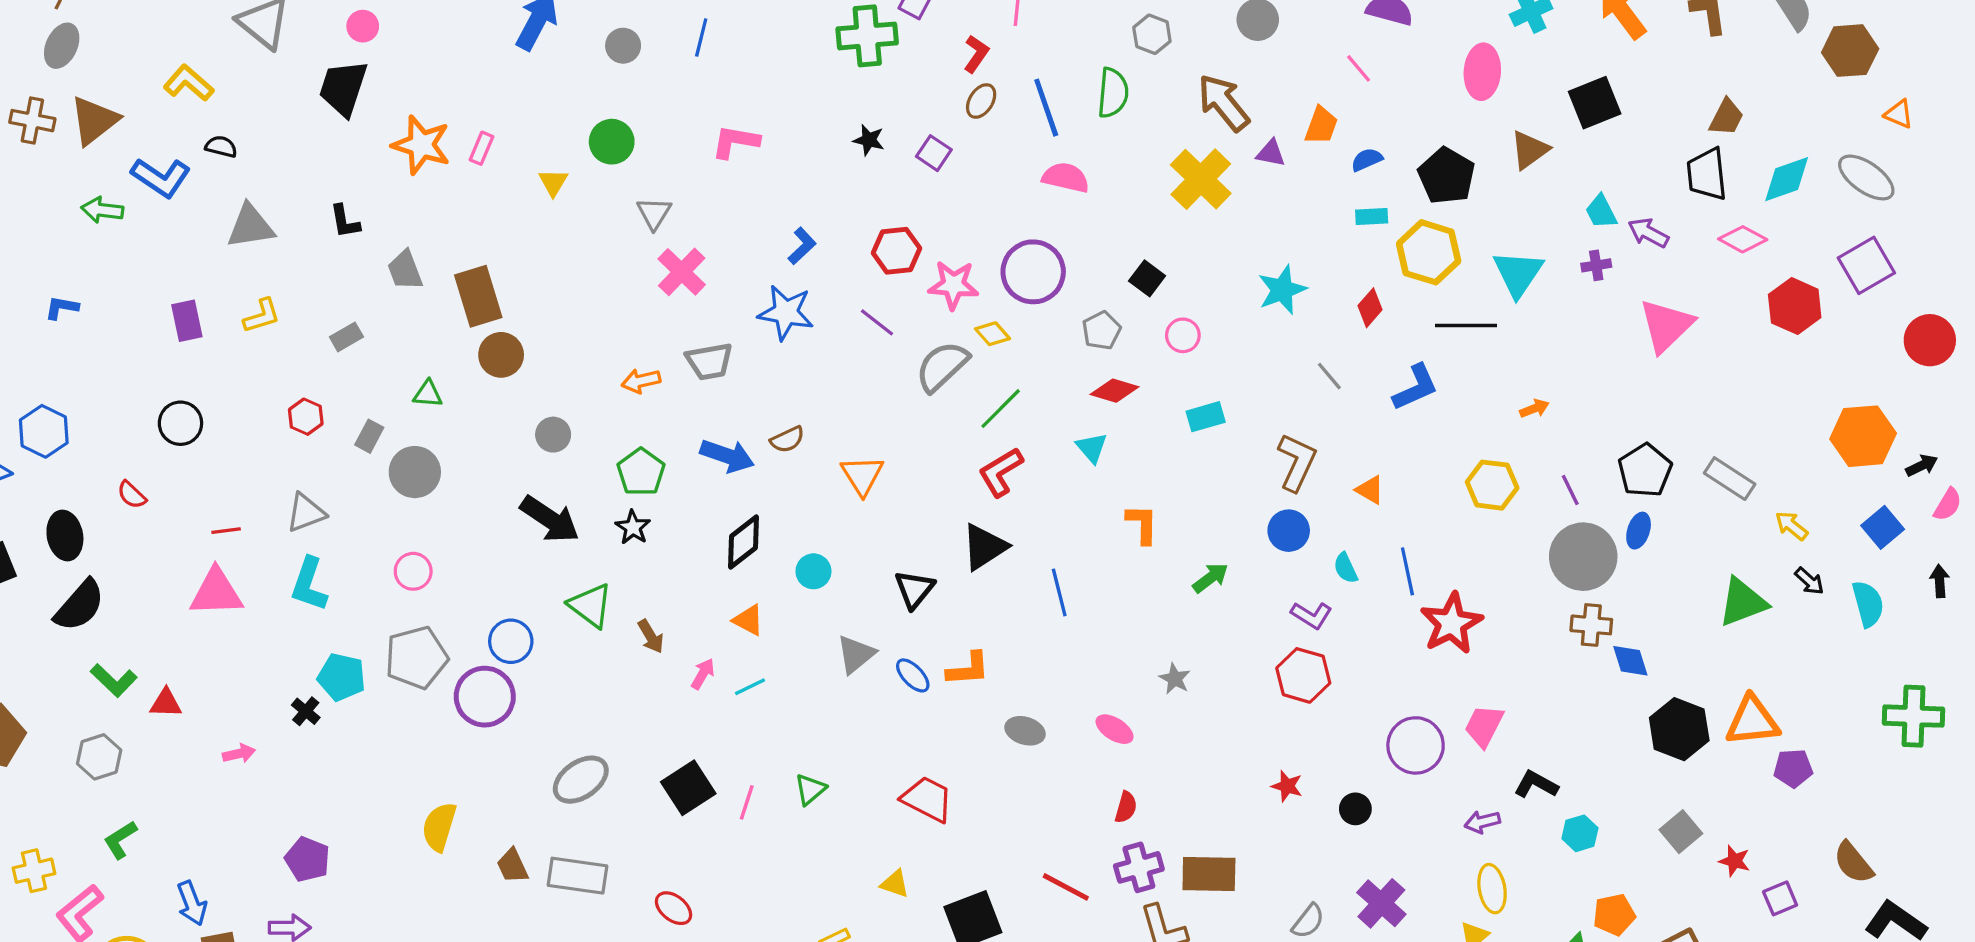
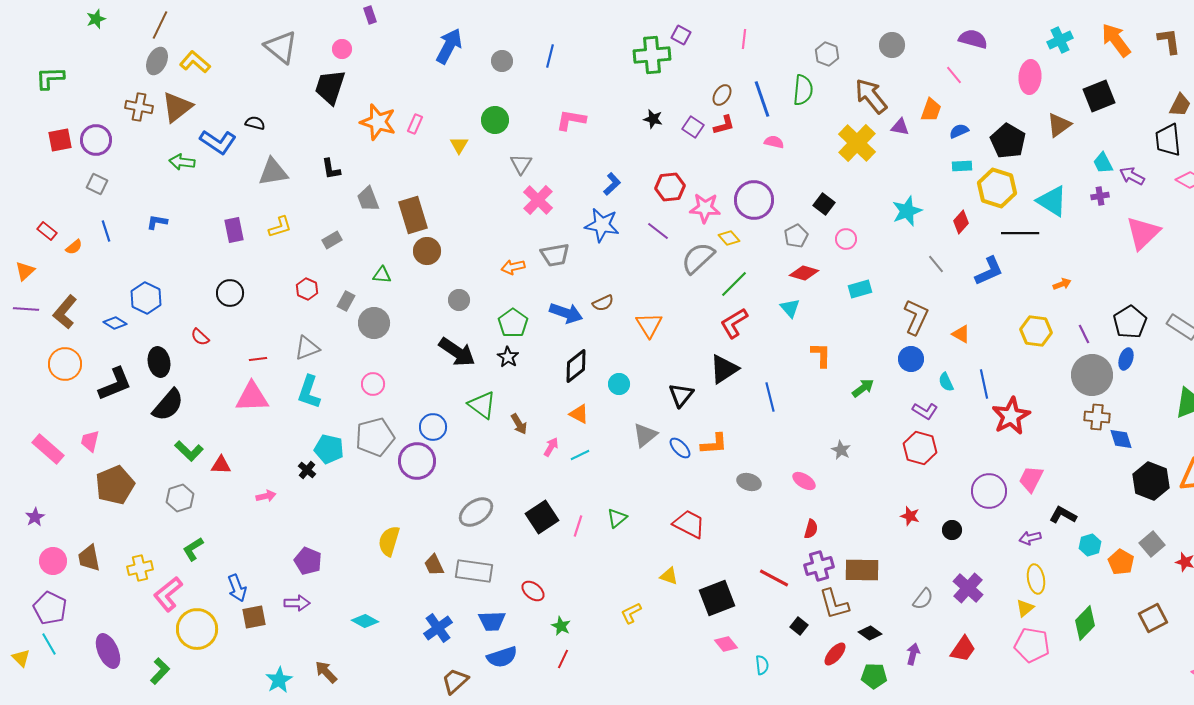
red L-shape: (976, 54) -> (724, 125), moved, turned 40
yellow L-shape: (189, 83) -> (195, 62), moved
pink semicircle: (1066, 177) -> (774, 142), size x0.7
cyan triangle: (1518, 273) -> (1052, 201), turned -32
orange pentagon: (1614, 915) -> (1121, 562), moved, turned -30

